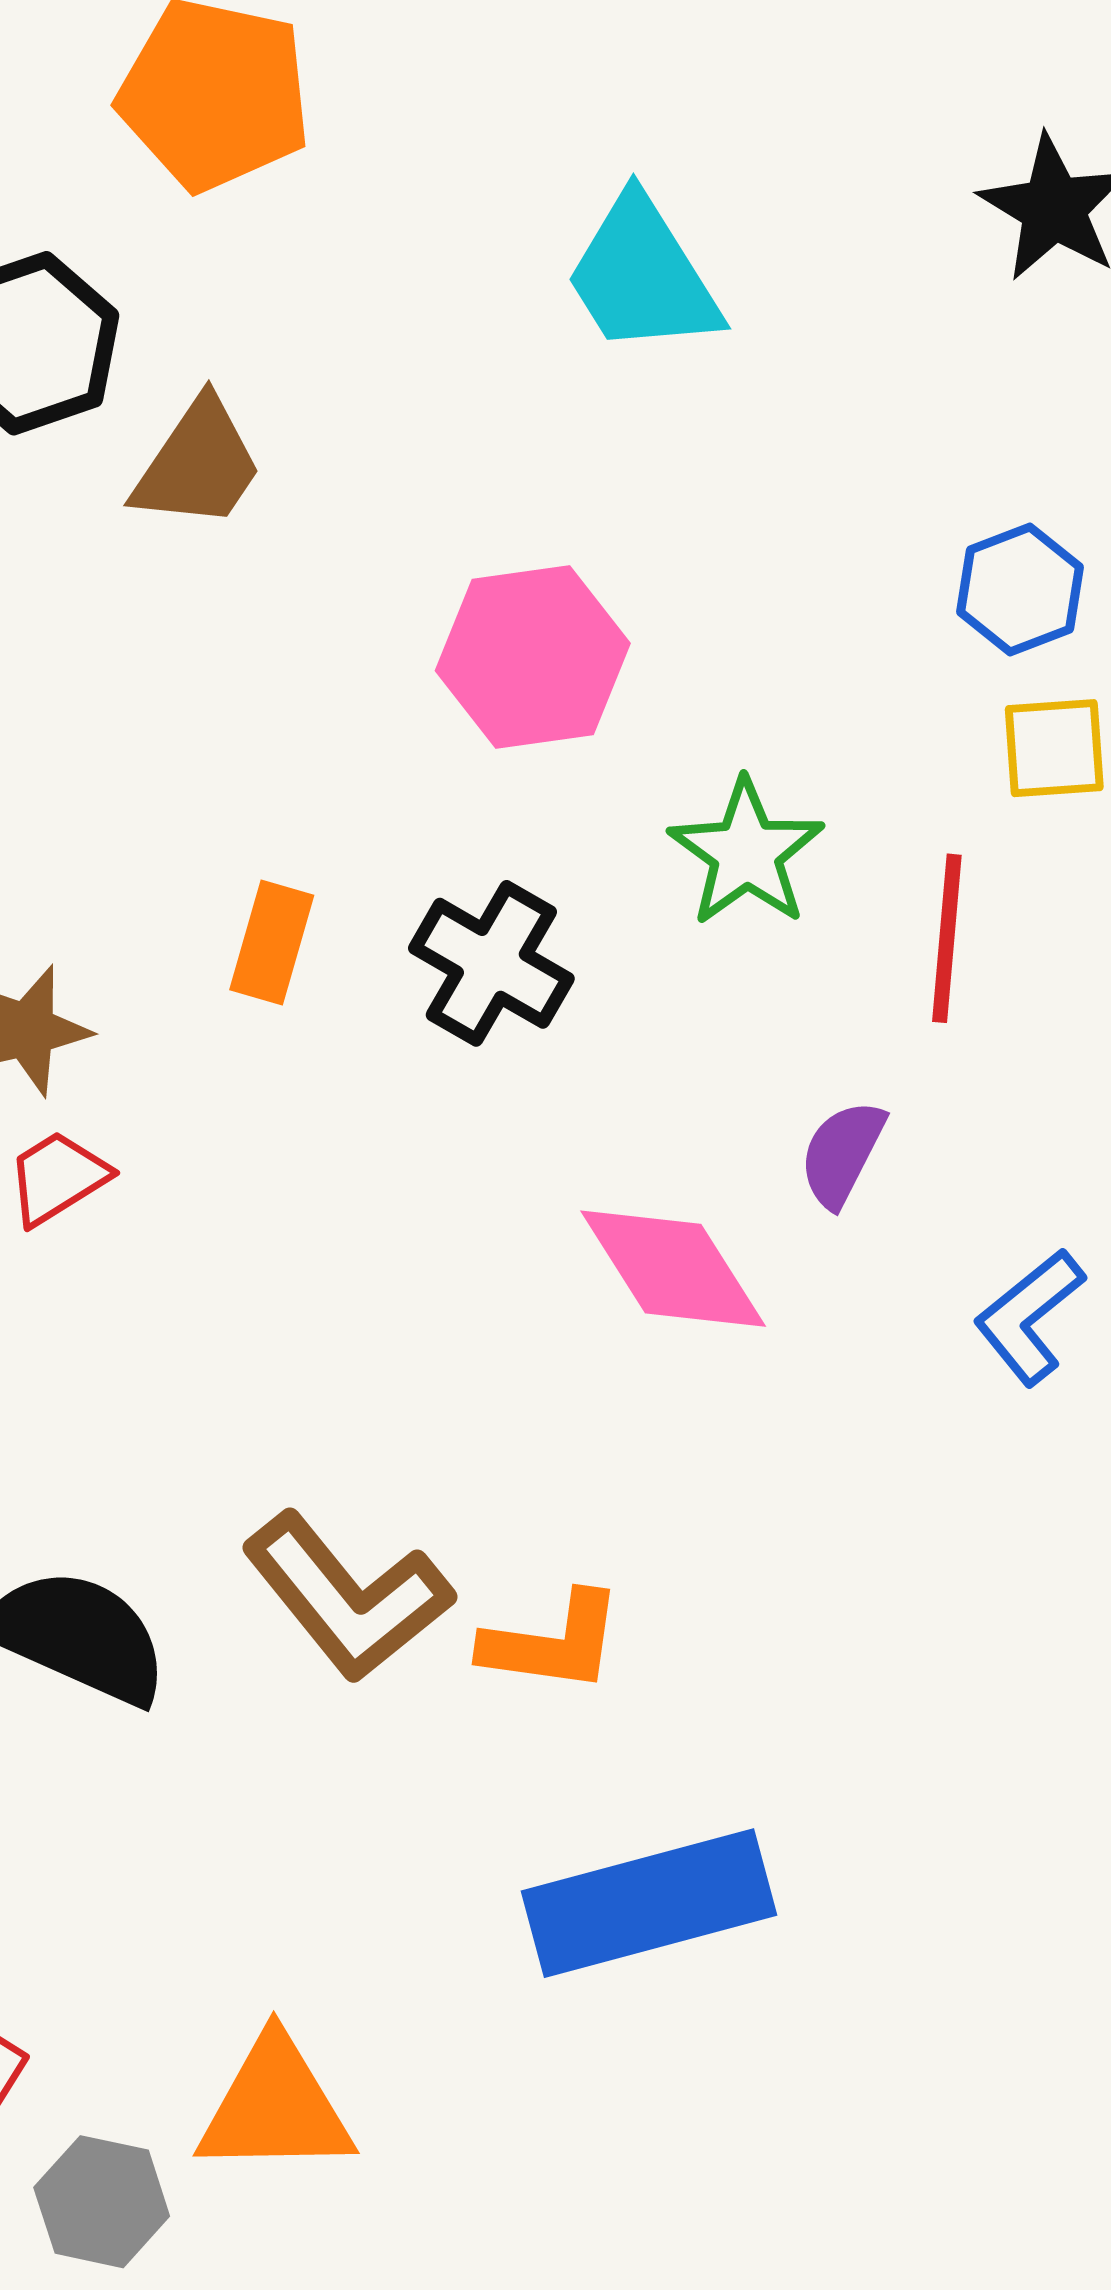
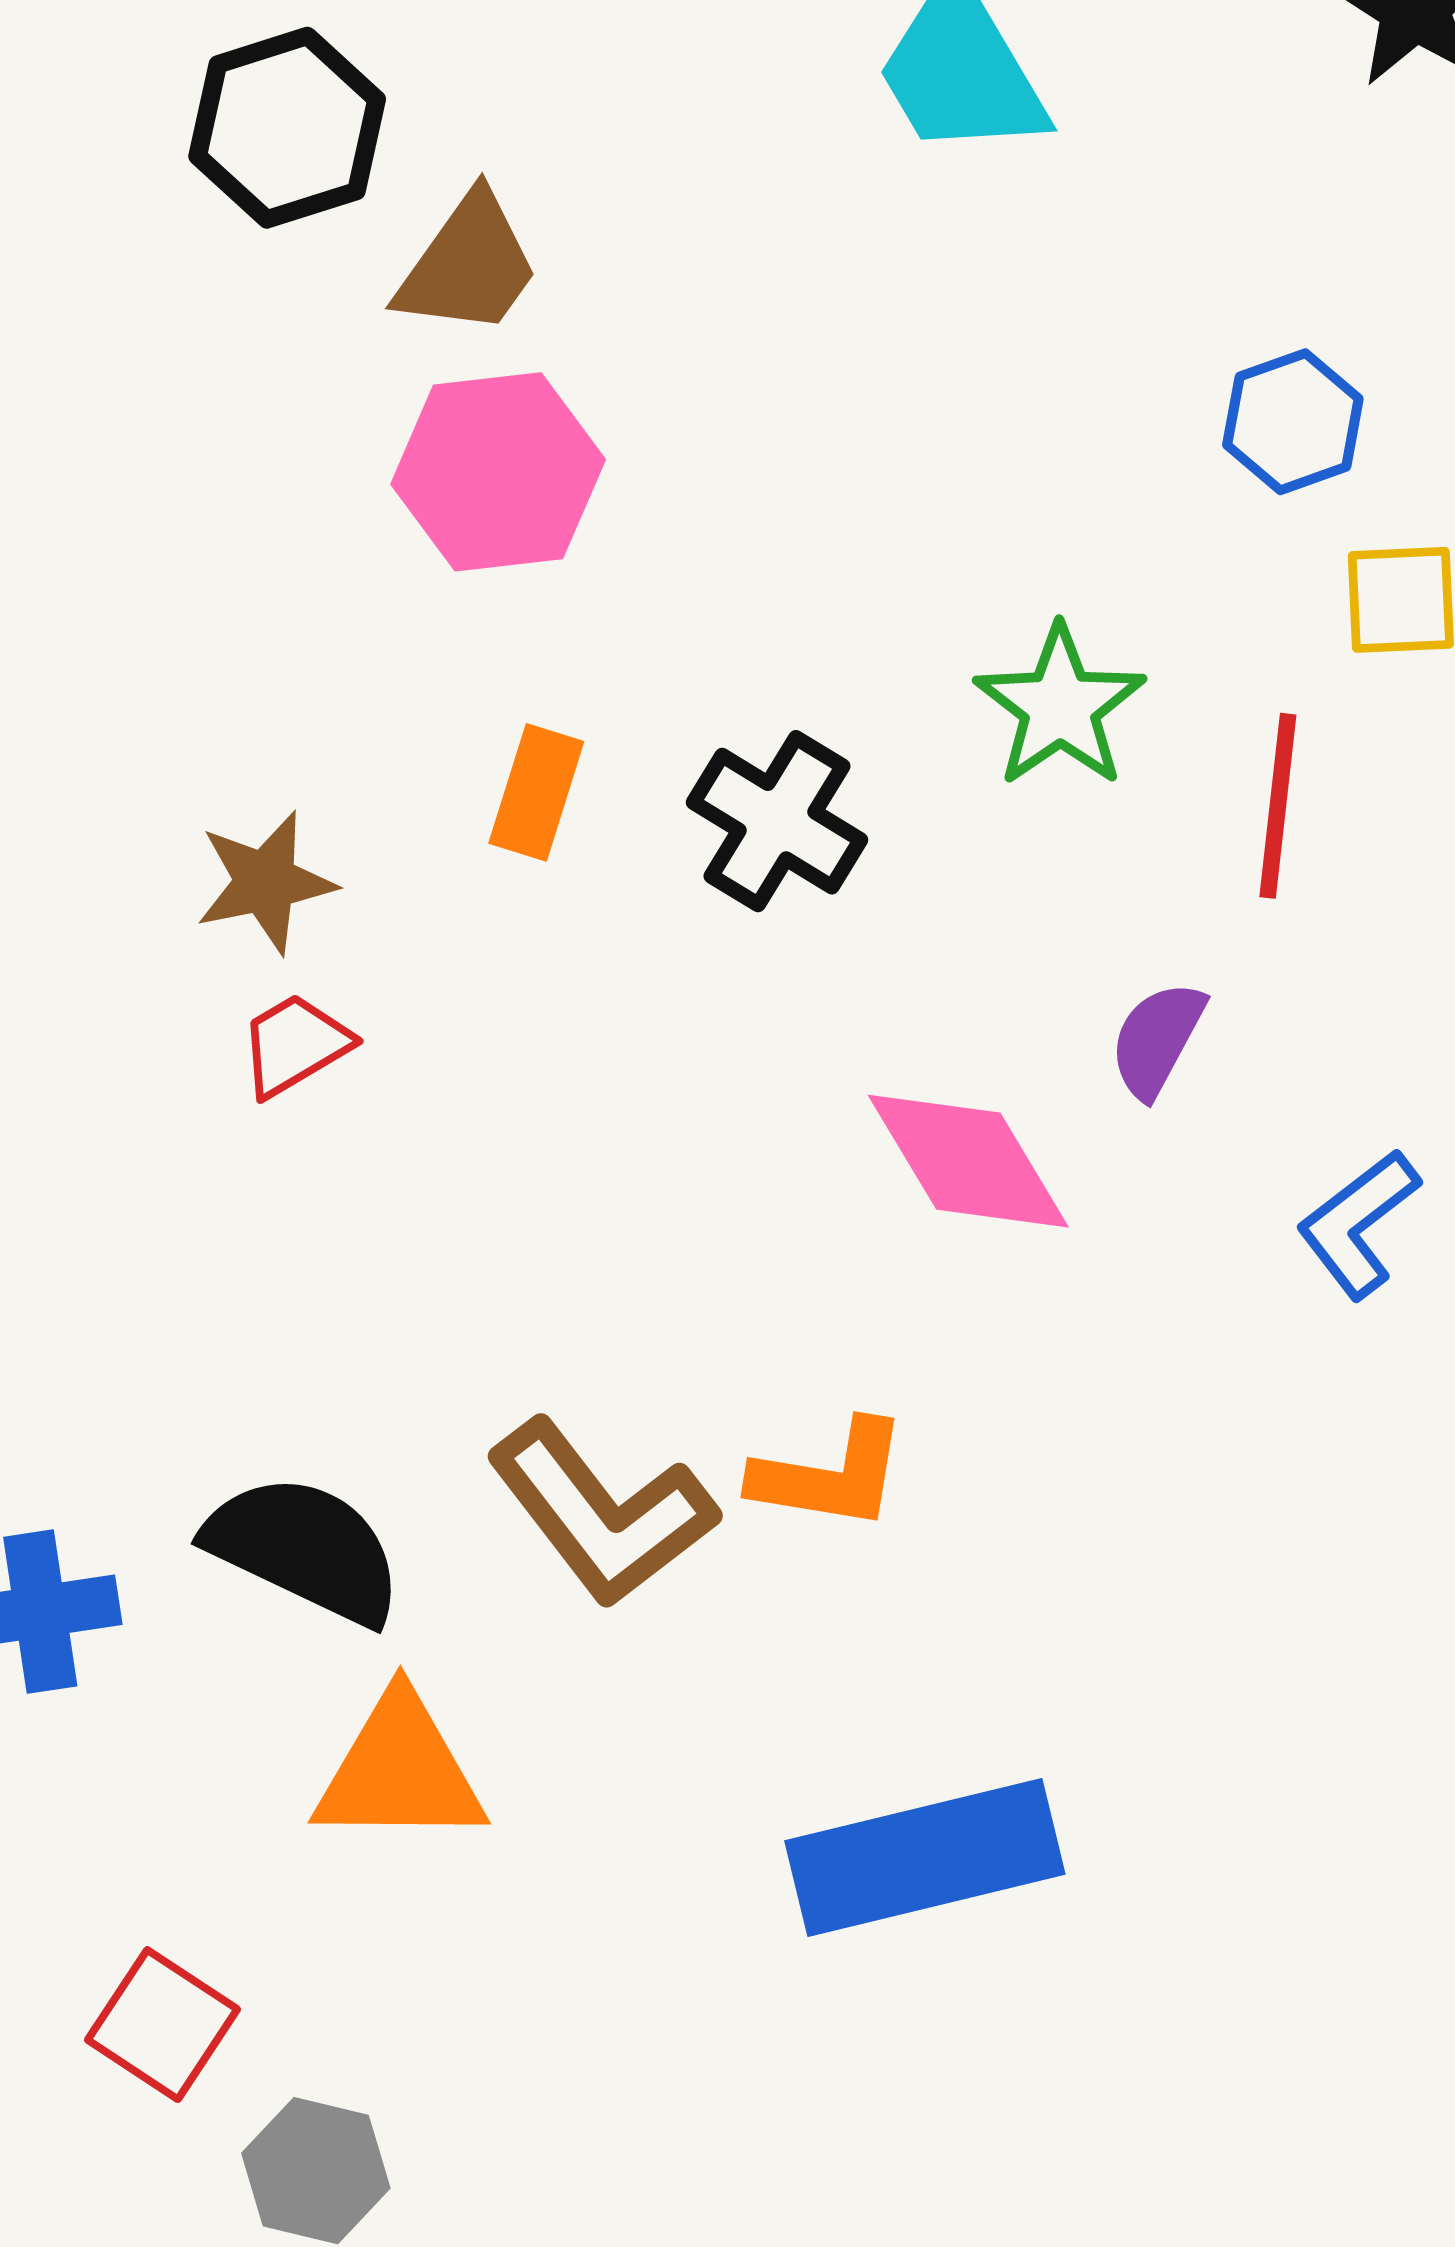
blue hexagon: (1020, 590) -> (1293, 422), moved
pink hexagon: (533, 657) -> (498, 472), moved
orange L-shape: (553, 1643) -> (830, 1475), moved
orange triangle: (275, 2107) -> (400, 1771), moved

